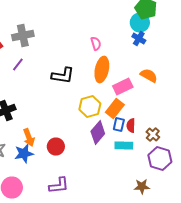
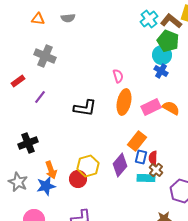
gray cross: (23, 36) -> (45, 56), moved, turned 35
pink rectangle: (123, 86) -> (151, 107), moved
yellow hexagon: (90, 106) -> (88, 166), moved
brown cross: (153, 134) -> (156, 170), moved

